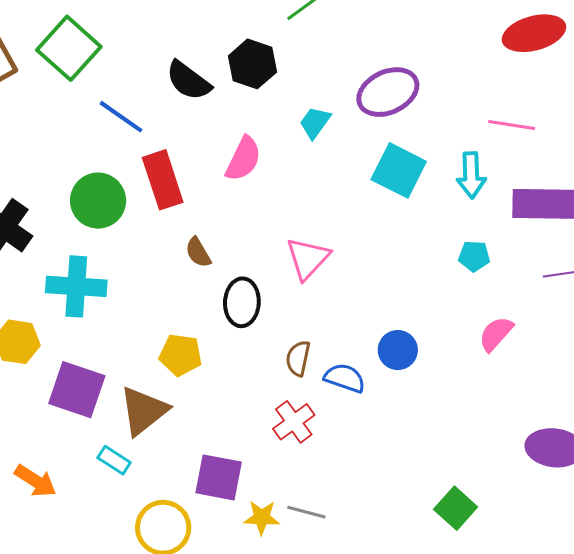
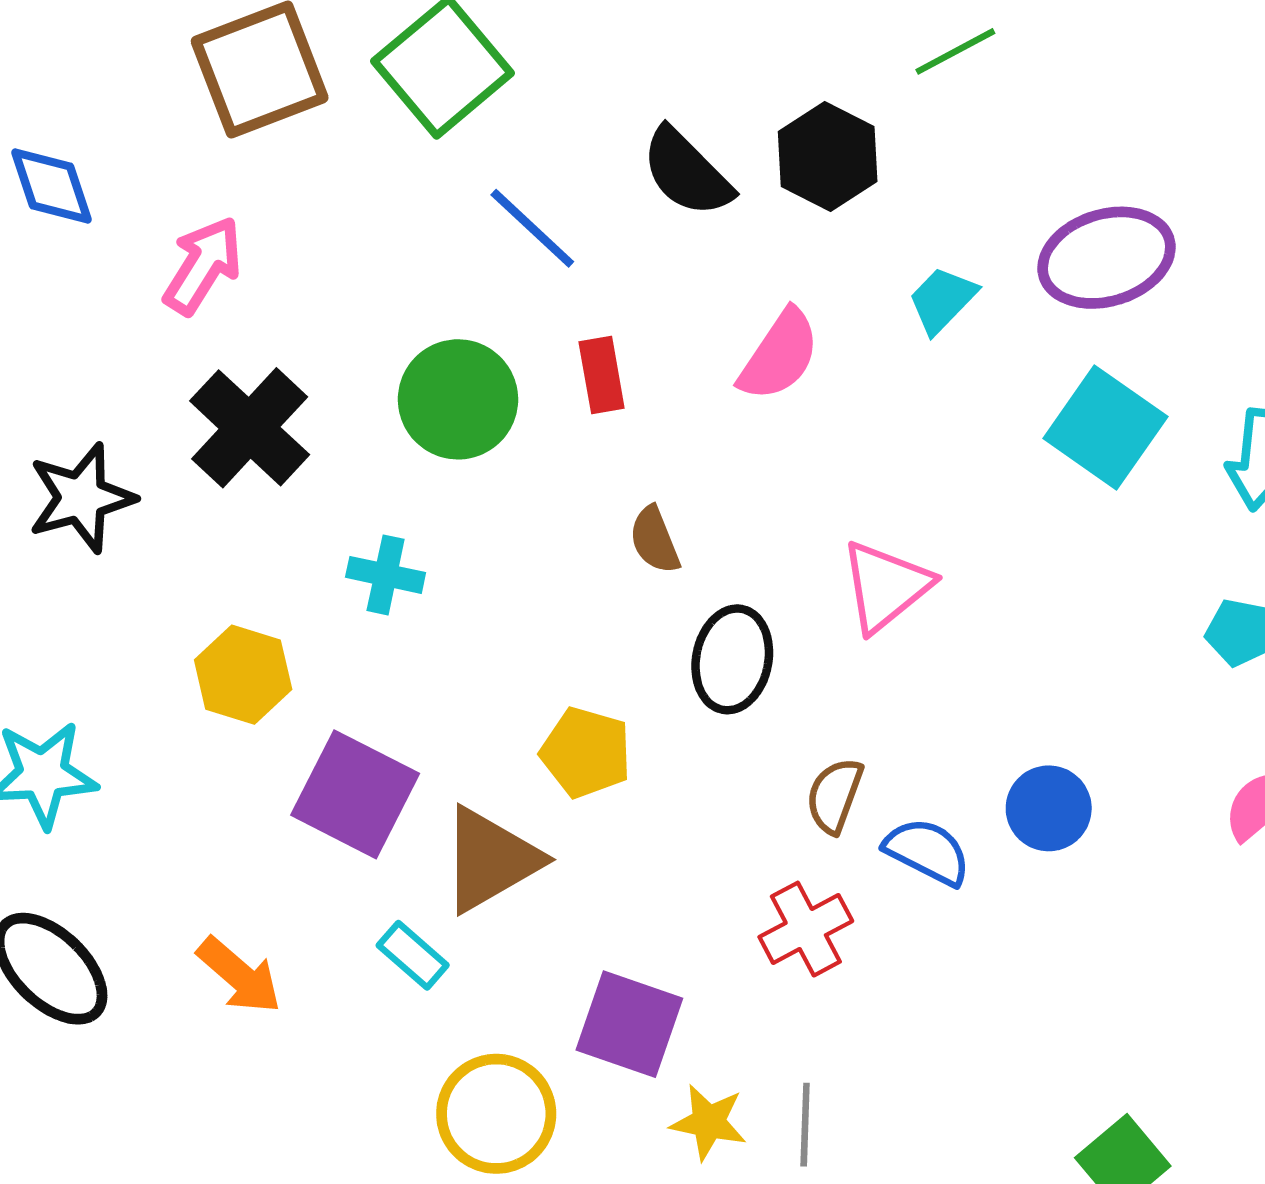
red rectangle: (163, 180) -> (602, 375), size x0.6
cyan cross: (76, 286) -> (386, 575), size x0.6
gray line: (306, 512) -> (805, 1125), turned 69

